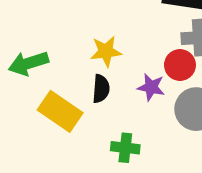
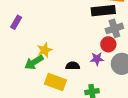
yellow star: (106, 51) -> (45, 50), moved
black semicircle: (101, 89) -> (73, 66), turned -80

